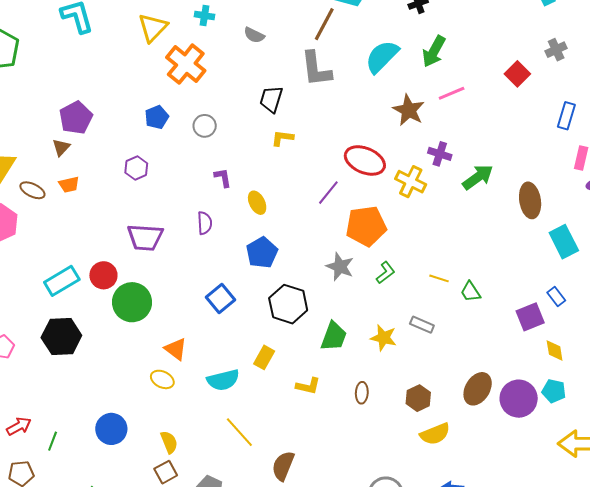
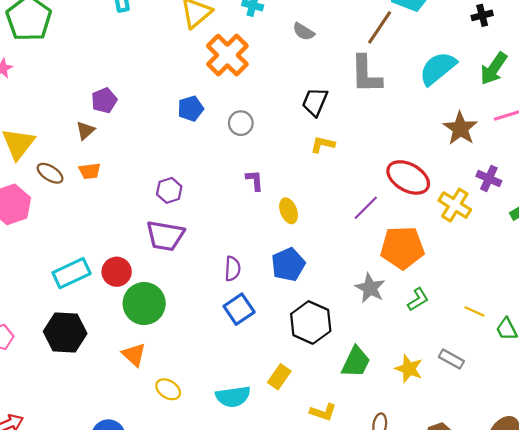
purple pentagon: (76, 118) -> (104, 100), size x0.7
purple hexagon: (136, 168) -> (169, 190), moved
purple semicircle: (205, 223) -> (233, 269), moved
orange triangle: (176, 349) -> (134, 355), moved

